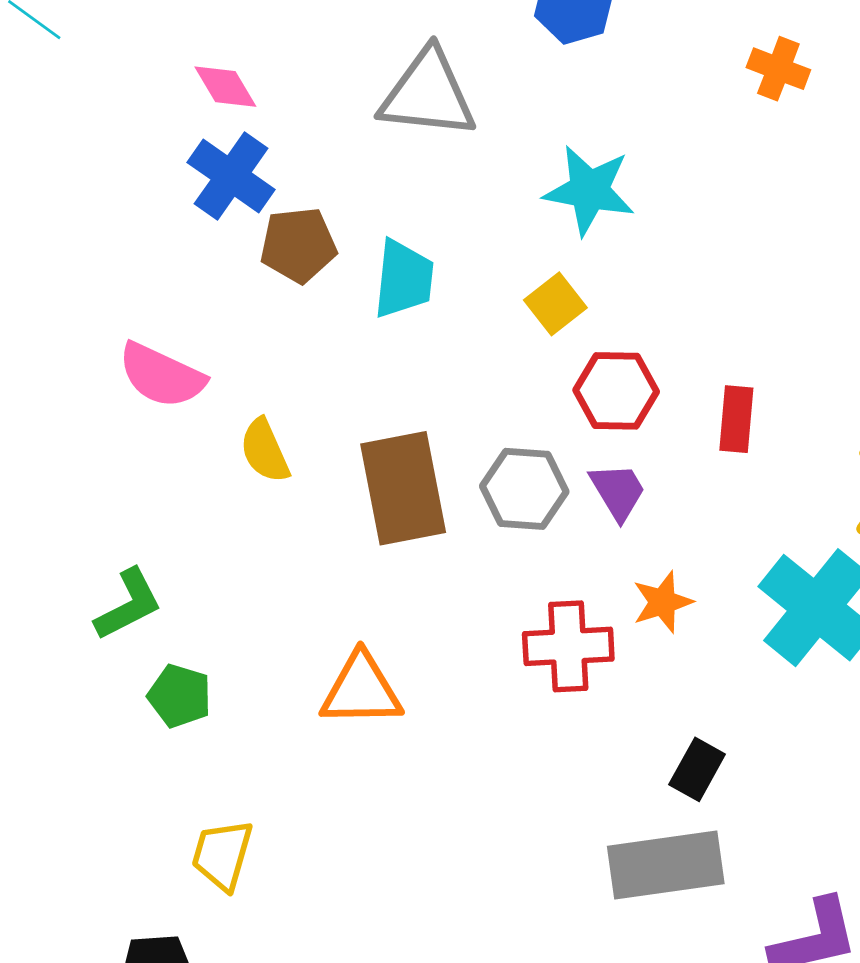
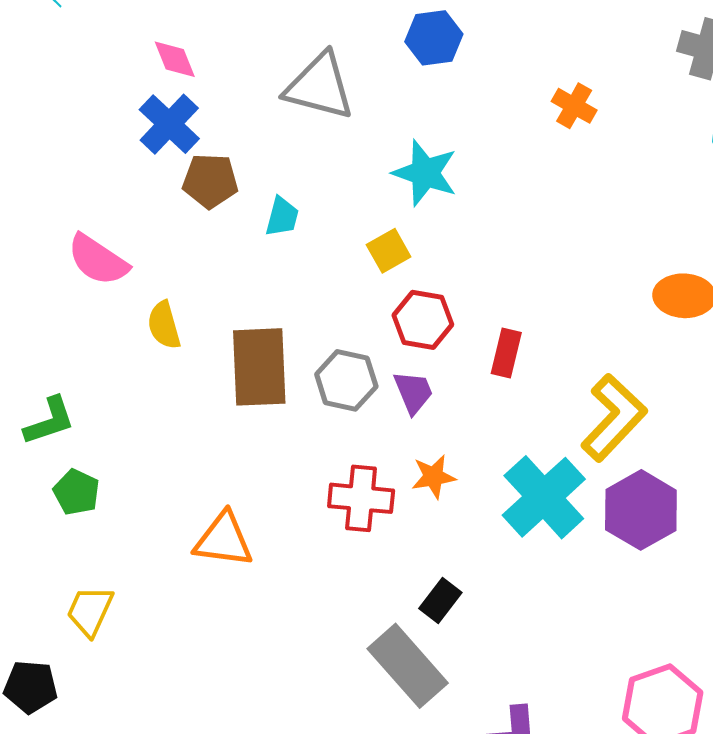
cyan trapezoid: (404, 279) -> (282, 217), size x0.7
orange triangle: (361, 690) -> (223, 540), moved
gray rectangle: (666, 865) -> (408, 666), turned 48

